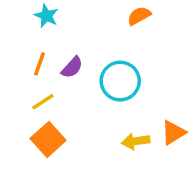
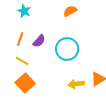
orange semicircle: (139, 16) -> (70, 11), moved
yellow line: (43, 102) -> (22, 61), turned 64

